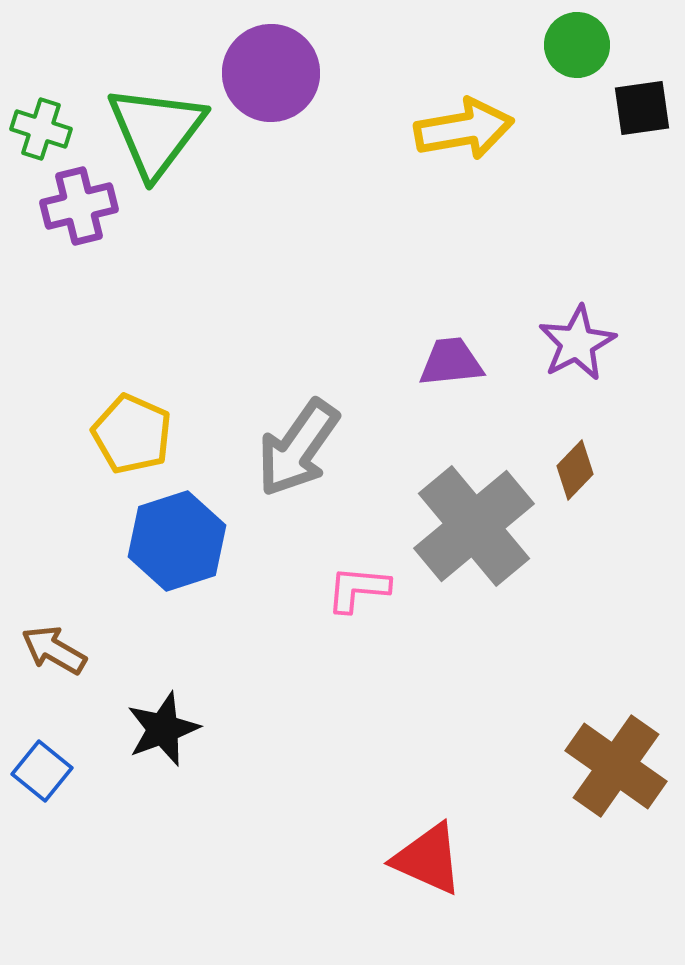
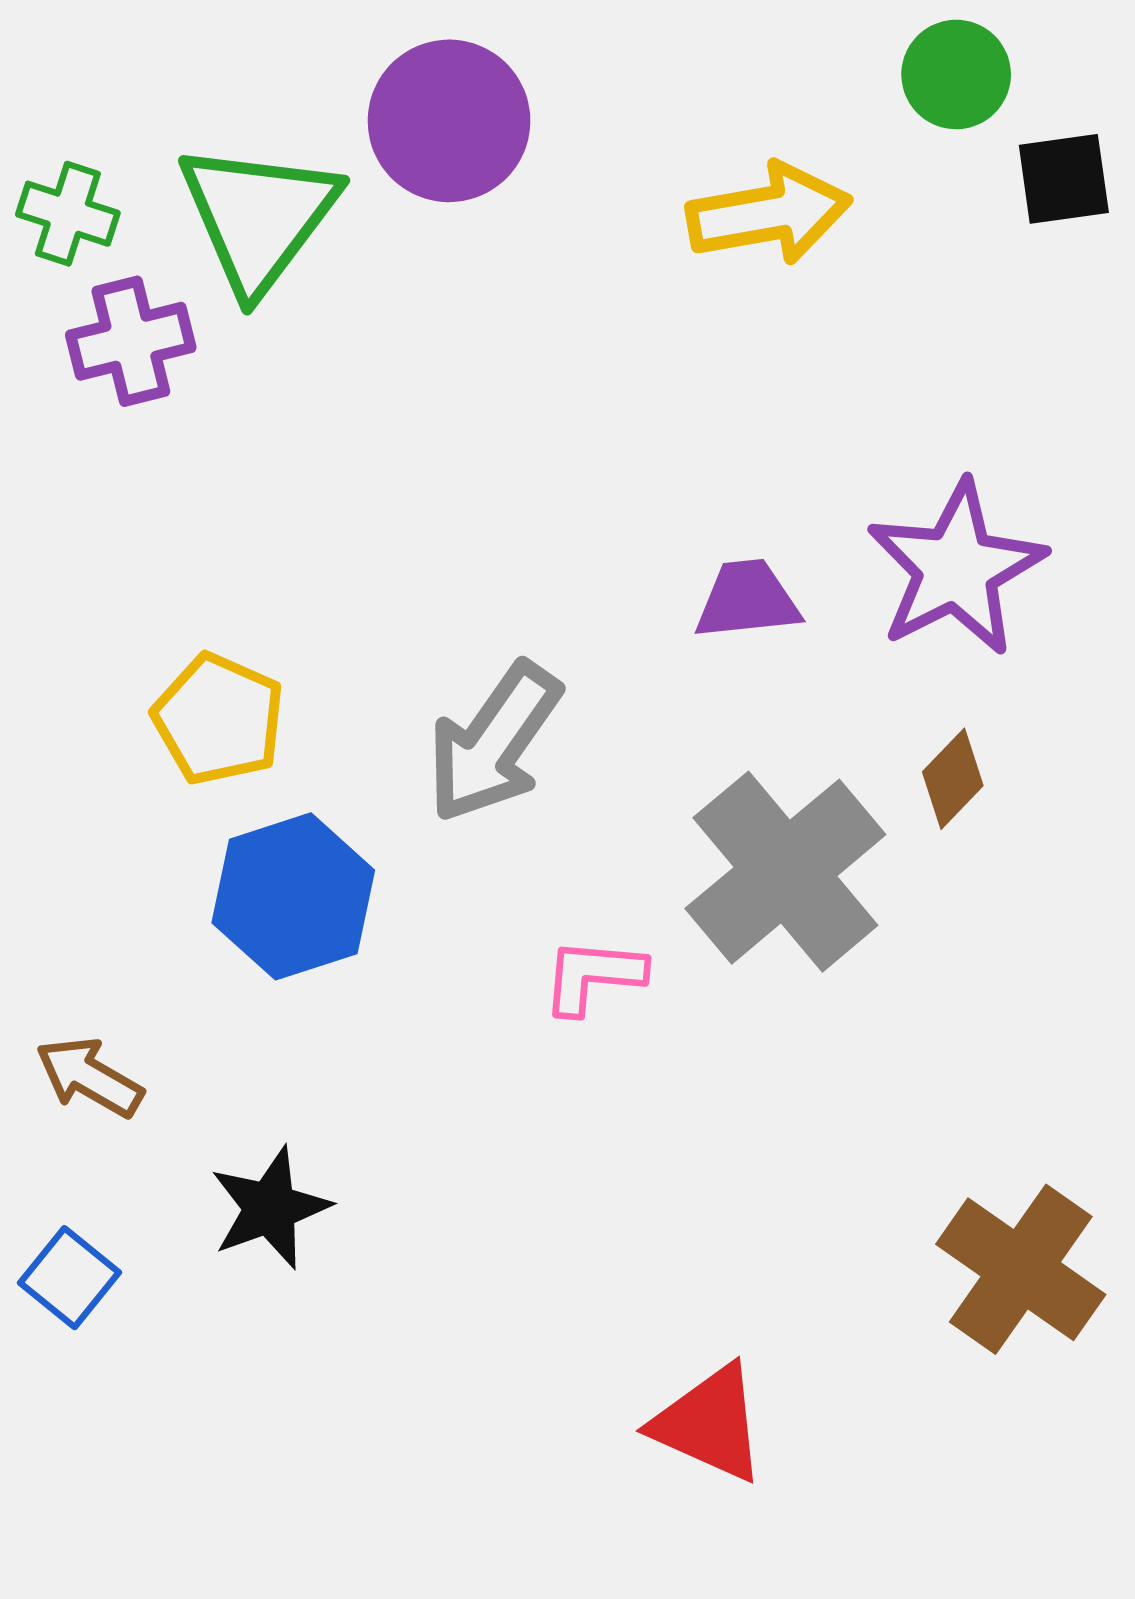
purple star: (577, 343) -> (956, 568), size x1.4

